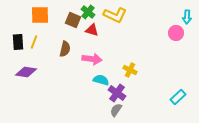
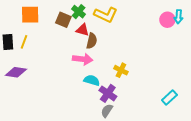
pink circle: (176, 33) -> (167, 20), moved
brown semicircle: (65, 49) -> (92, 41), moved

